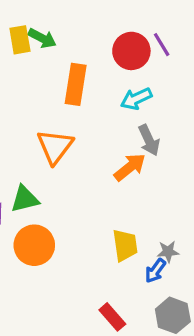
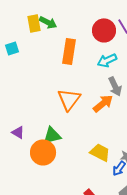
orange triangle: (55, 147) -> (69, 99), moved
green triangle: (25, 199) -> (52, 135), moved
yellow trapezoid: (125, 245) -> (100, 152), turned -55

